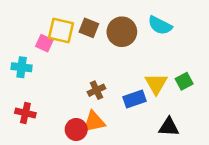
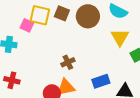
yellow triangle: (156, 84) -> (120, 37), moved
blue rectangle: (135, 99) -> (101, 81), moved

